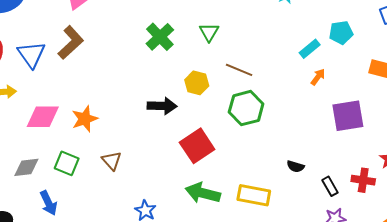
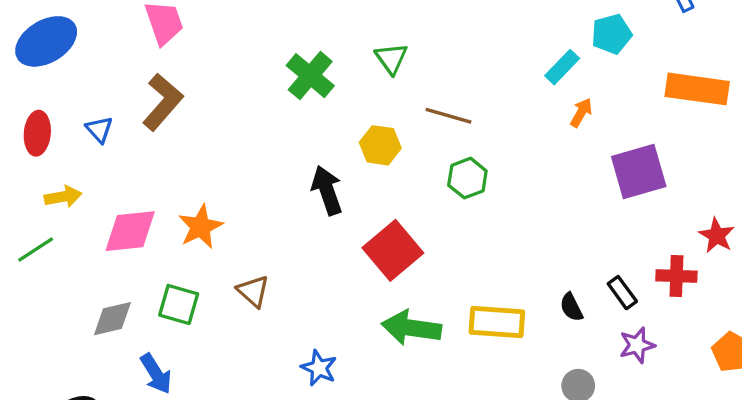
blue triangle: (31, 54) -> (99, 129), size x0.6
black arrow: (162, 106) -> (327, 190), turned -104
green hexagon: (246, 108) -> (467, 178), size x0.7
black semicircle: (296, 166) -> (571, 307), moved, turned 54

